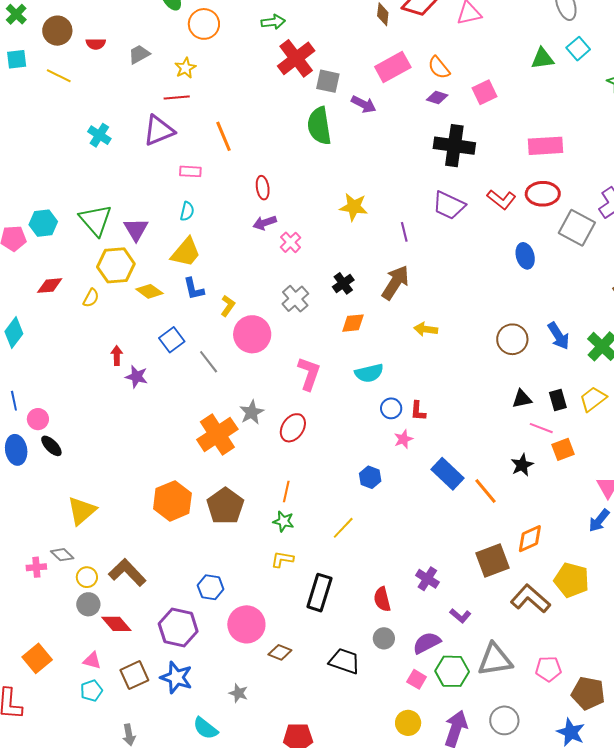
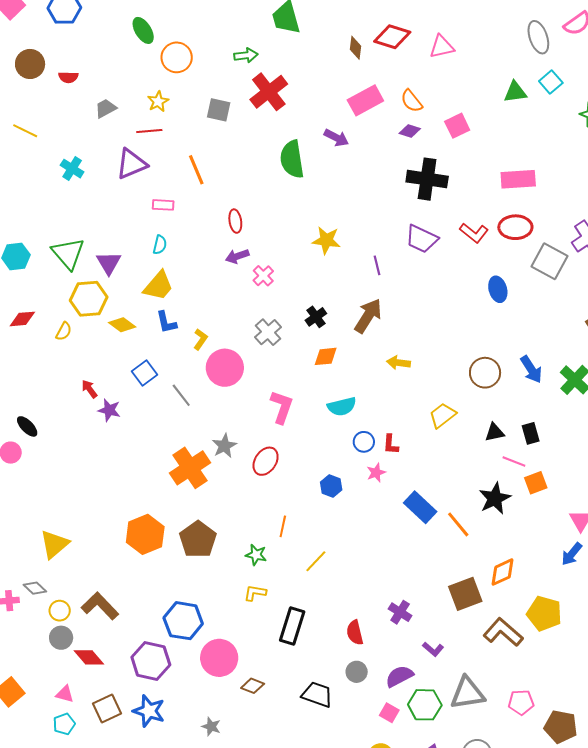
gray trapezoid: (139, 54) -> (106, 108), moved
yellow line: (59, 76) -> (25, 131), moved
gray square: (328, 81) -> (219, 110), moved
red arrow: (117, 356) -> (89, 389), turned -36
yellow trapezoid: (593, 399) -> (442, 415), moved
black ellipse: (51, 446) -> (27, 426), moved
black star: (522, 465) -> (495, 498), size x1.4
blue hexagon: (370, 477) -> (331, 486), moved
orange line: (286, 491) -> (283, 526), moved
blue hexagon: (211, 587) -> (183, 621), size x1.5

